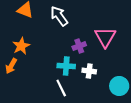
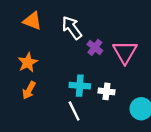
purple cross: (79, 46) -> (95, 47), moved, turned -32
orange arrow: (11, 66) -> (29, 90), moved

